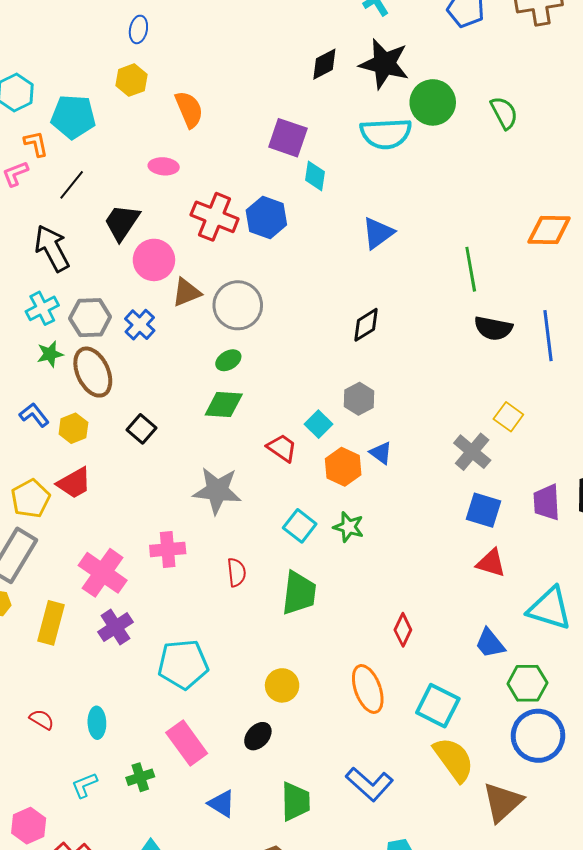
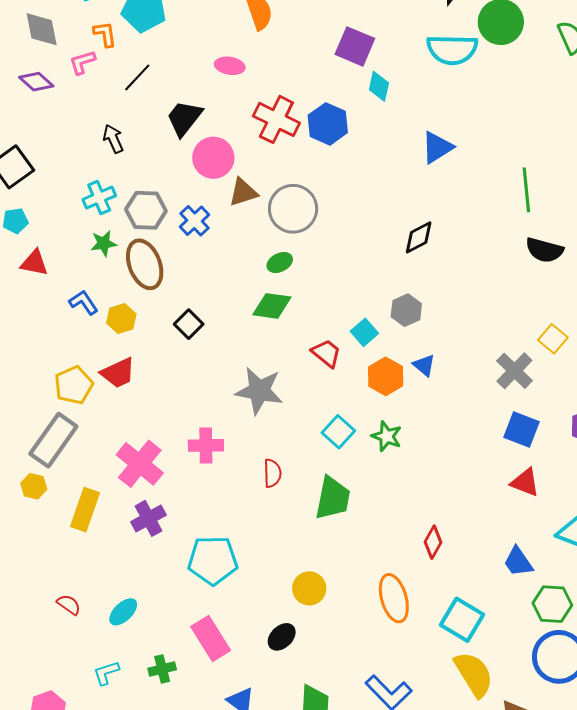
black arrow: (52, 248) -> (113, 139), size x0.6
cyan ellipse: (97, 723) -> (123, 612), turned 44

